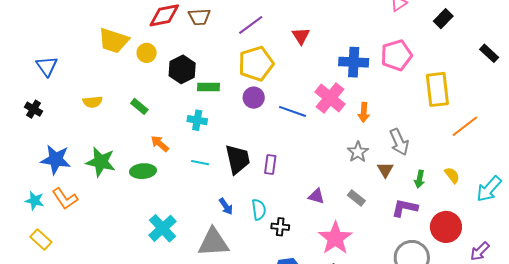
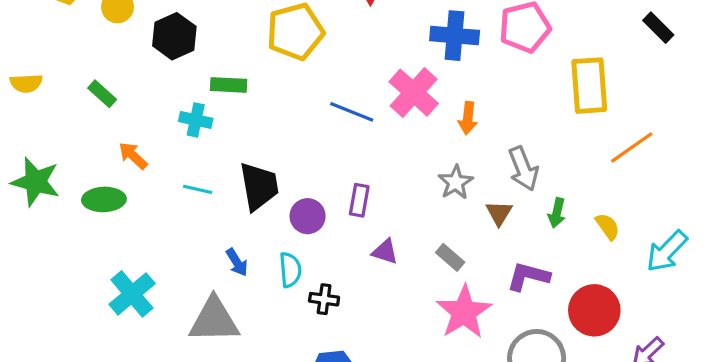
black rectangle: (489, 53) -> (658, 28), moved
green rectangle: (208, 87) -> (229, 85), moved
purple circle: (254, 98) -> (308, 216), moved
purple rectangle: (270, 164) -> (359, 200), moved
green arrow: (420, 179) -> (557, 213), moved
pink star: (335, 238) -> (464, 312), moved

